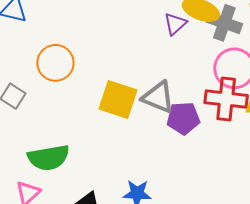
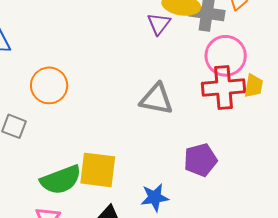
yellow square: (118, 99) -> (98, 170), moved
purple pentagon: (183, 118) -> (200, 160), moved

